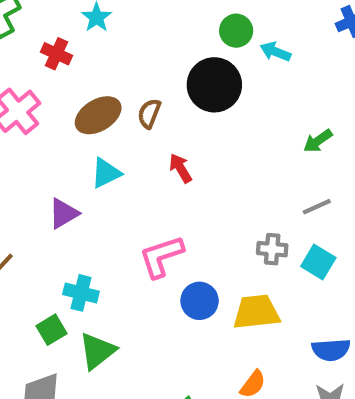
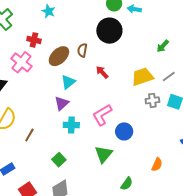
red cross: (57, 54) -> (34, 40), moved
purple triangle: (64, 213) -> (62, 103), moved
cyan cross: (81, 293) -> (71, 125), moved
yellow trapezoid: (256, 312) -> (142, 77), moved
green triangle: (97, 351) -> (104, 154), moved

